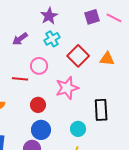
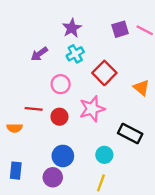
orange triangle: (107, 59) -> (141, 88), moved, turned 35
red line: (20, 79) -> (34, 109), moved
red circle: (38, 105) -> (59, 117), moved
black rectangle: (101, 110) -> (130, 134), turned -60

